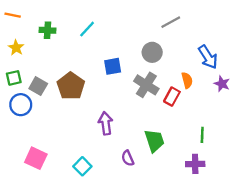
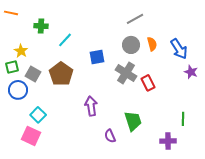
gray line: (171, 22) -> (135, 19), moved
cyan line: (87, 29) -> (65, 40), moved
yellow star: (16, 48) -> (21, 51), moved
orange semicircle: (187, 80) -> (152, 44), moved
red rectangle: (172, 97) -> (148, 83), turned -56
green line: (202, 135) -> (183, 119), moved
cyan square: (82, 166) -> (38, 115), moved

